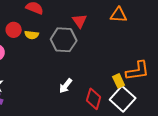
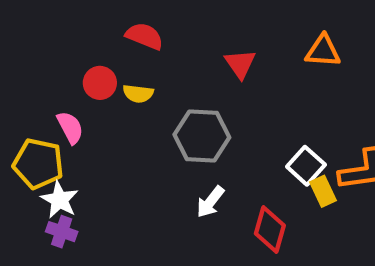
gray hexagon: (64, 40) -> (202, 136), moved
white square: (123, 99) -> (306, 166), moved, size x0.7

